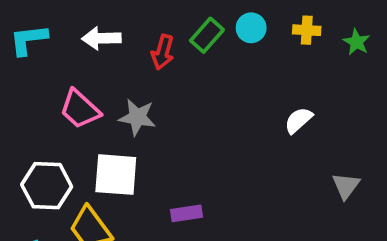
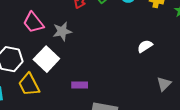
gray star: (137, 117) -> (62, 31), turned -30
white square: (116, 175) -> (46, 59), turned 30

